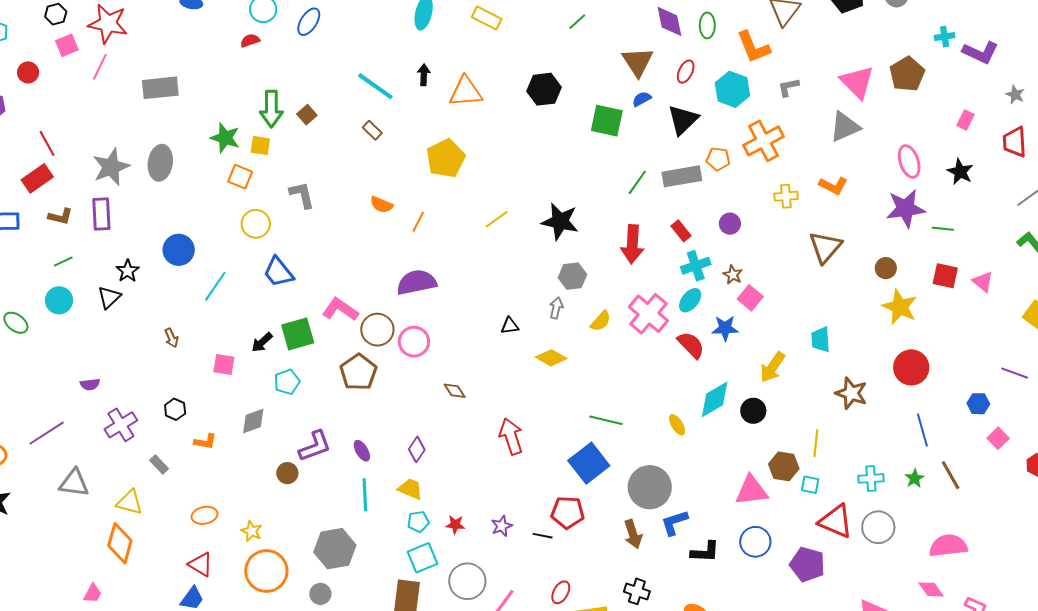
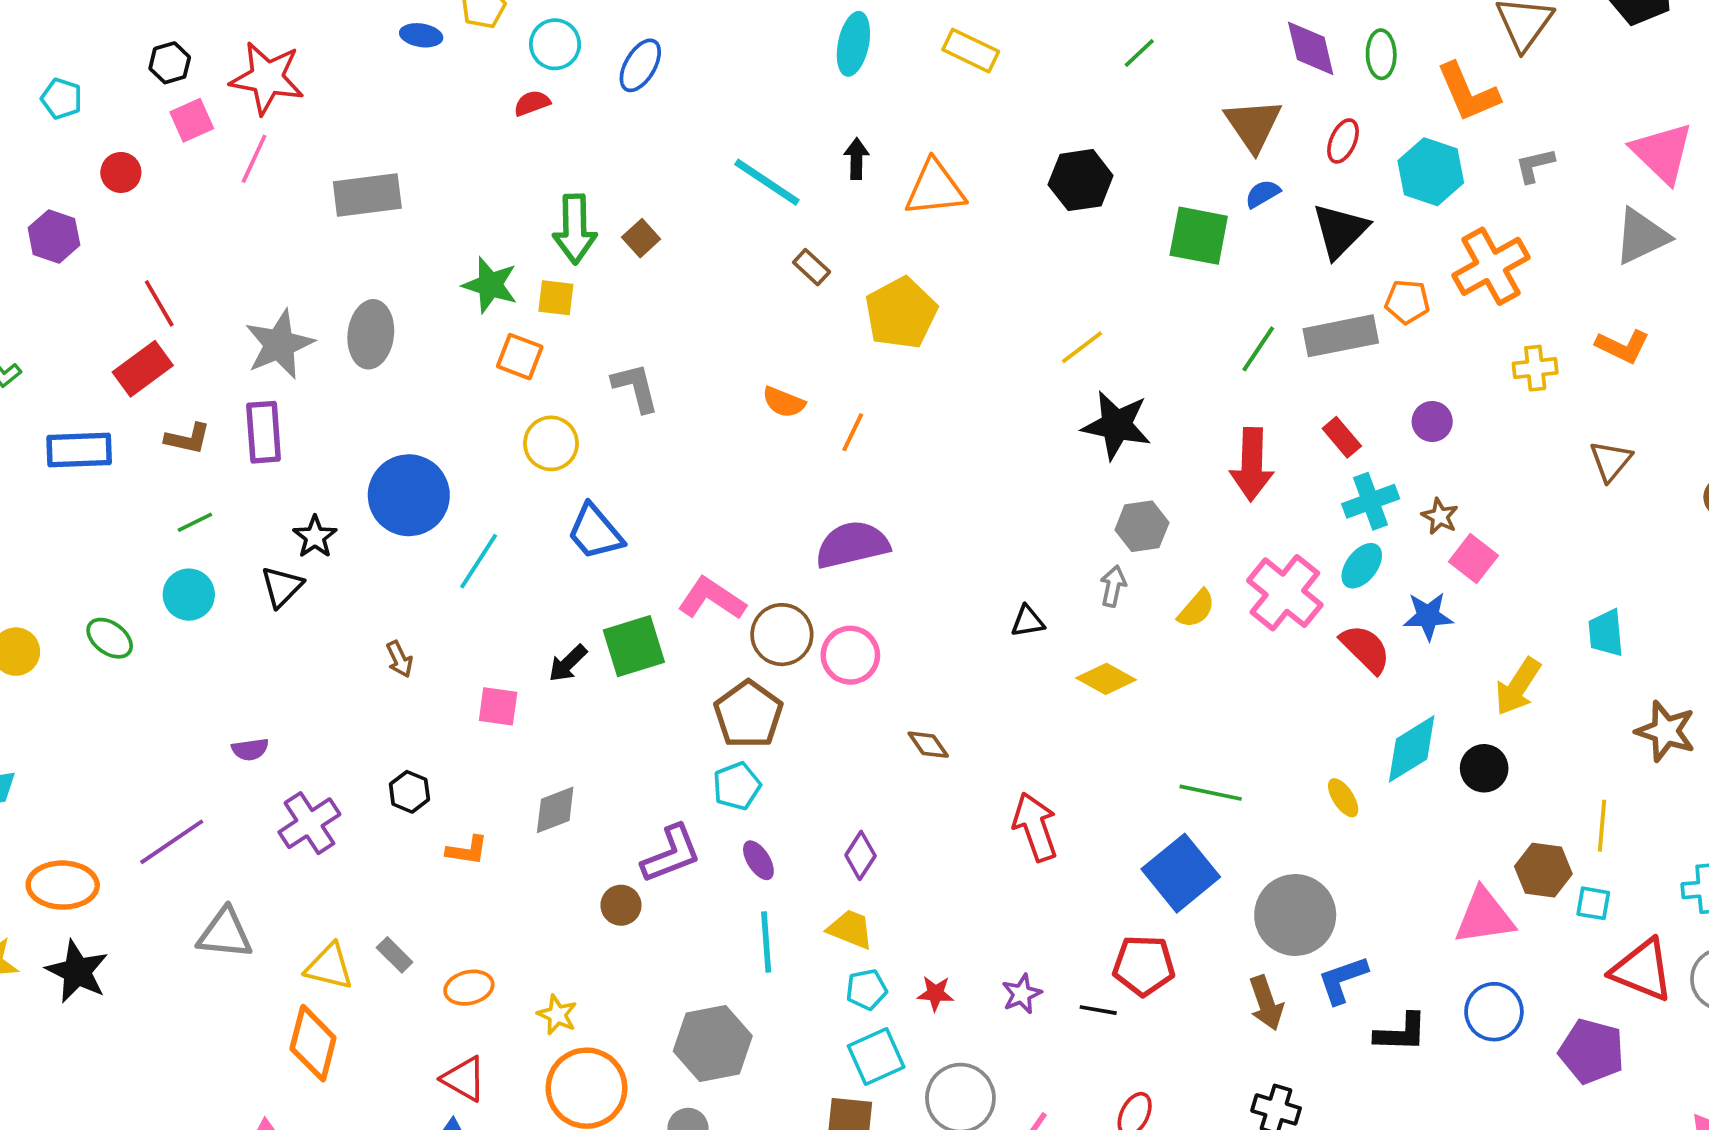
brown rectangle: (372, 130) -> (812, 267), moved
yellow line: (497, 219) -> (1082, 347), moved
brown triangle: (825, 247) -> (1611, 461), size x0.7
blue circle: (179, 250) -> (409, 495), size x1.4
cyan pentagon: (287, 382) -> (737, 786), moved
gray rectangle: (159, 464) -> (395, 955), moved

